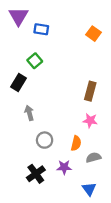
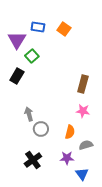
purple triangle: (18, 16) -> (17, 40), moved
orange square: (93, 34) -> (64, 29), moved
gray arrow: (29, 113) -> (29, 114), moved
purple star: (64, 167) -> (67, 158), moved

